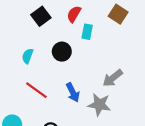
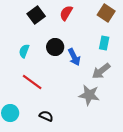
cyan rectangle: (87, 32) -> (104, 43), moved
blue arrow: (73, 92) -> (74, 57), moved

